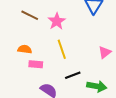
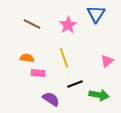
pink star: (57, 21) -> (68, 25), moved

